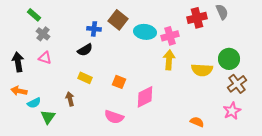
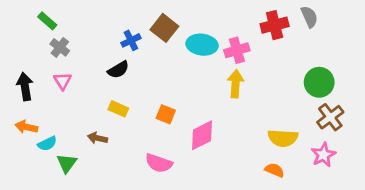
blue cross: (94, 29) -> (131, 40), turned -32
pink triangle: (45, 58) -> (63, 81), turned 40
yellow semicircle: (202, 70) -> (283, 138), moved
brown arrow: (70, 99) -> (97, 138), turned -64

